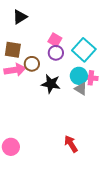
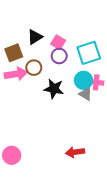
black triangle: (20, 17) -> (35, 37), moved
brown square: (13, 50) -> (14, 53), turned -30
cyan square: (84, 50) -> (89, 53), turned 30
red arrow: (71, 144) -> (75, 152), turned -66

